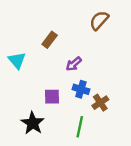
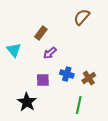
purple arrow: (74, 64) -> (50, 53), moved
brown cross: (100, 103) -> (89, 78), moved
green line: (80, 127) -> (79, 105), moved

